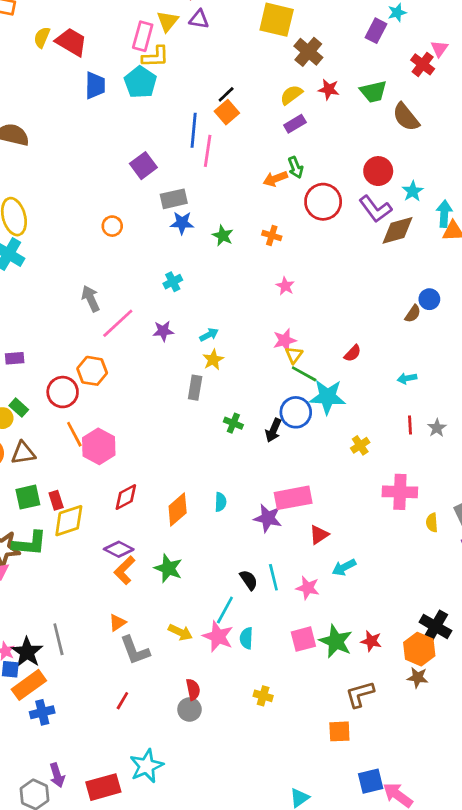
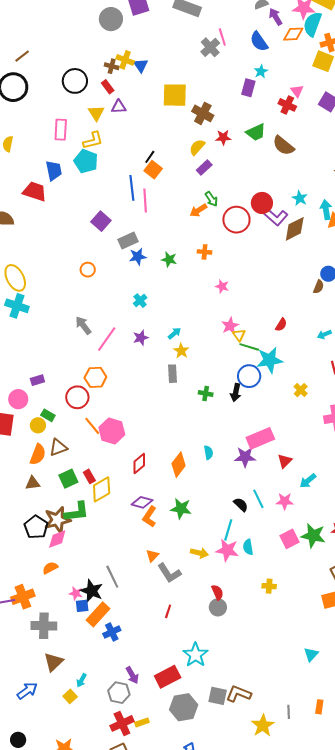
pink rectangle: (143, 36) -> (61, 130), moved
red trapezoid: (71, 42) -> (35, 192), moved
red circle: (378, 171) -> (262, 203), moved

